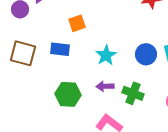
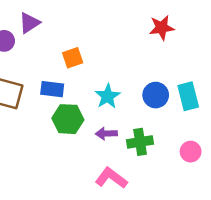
green cross: (133, 93) -> (140, 142), turned -30
green hexagon: (68, 94) -> (68, 119), moved

